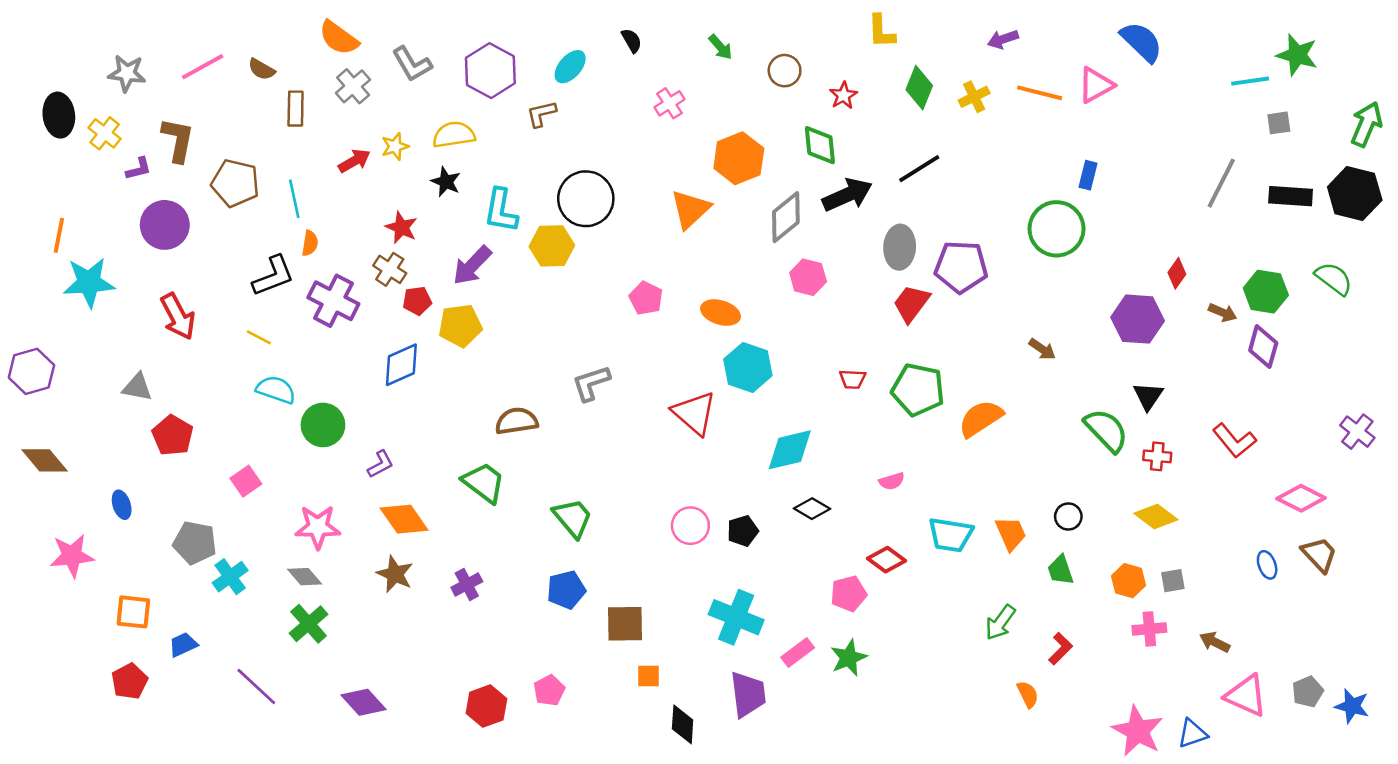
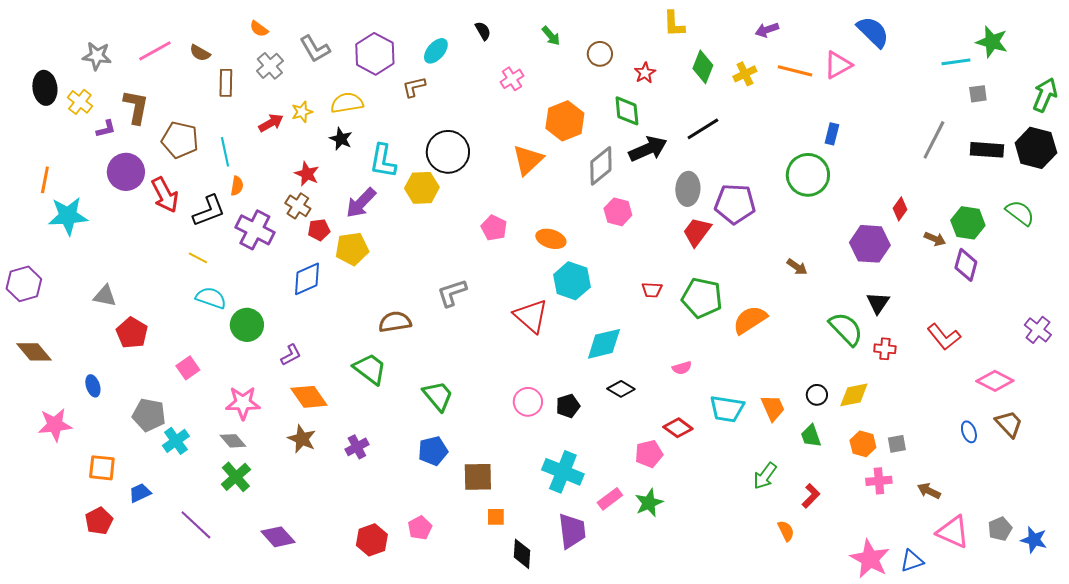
orange semicircle: (339, 38) -> (259, 29), size x0.6
red arrow: (178, 316) -> (165, 195), moved
yellow diamond: (1156, 516) -> (854, 395), moved, turned -48

